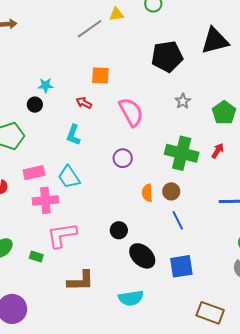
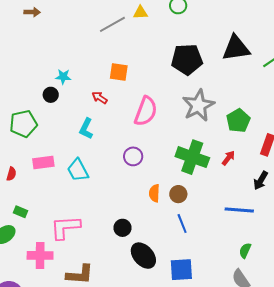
gray star: (183, 101) -> (198, 105), size x2.0
pink semicircle: (131, 112) -> (146, 111), turned 44
pink cross: (45, 200) -> (40, 255), moved
green rectangle: (36, 257) -> (20, 212), moved

